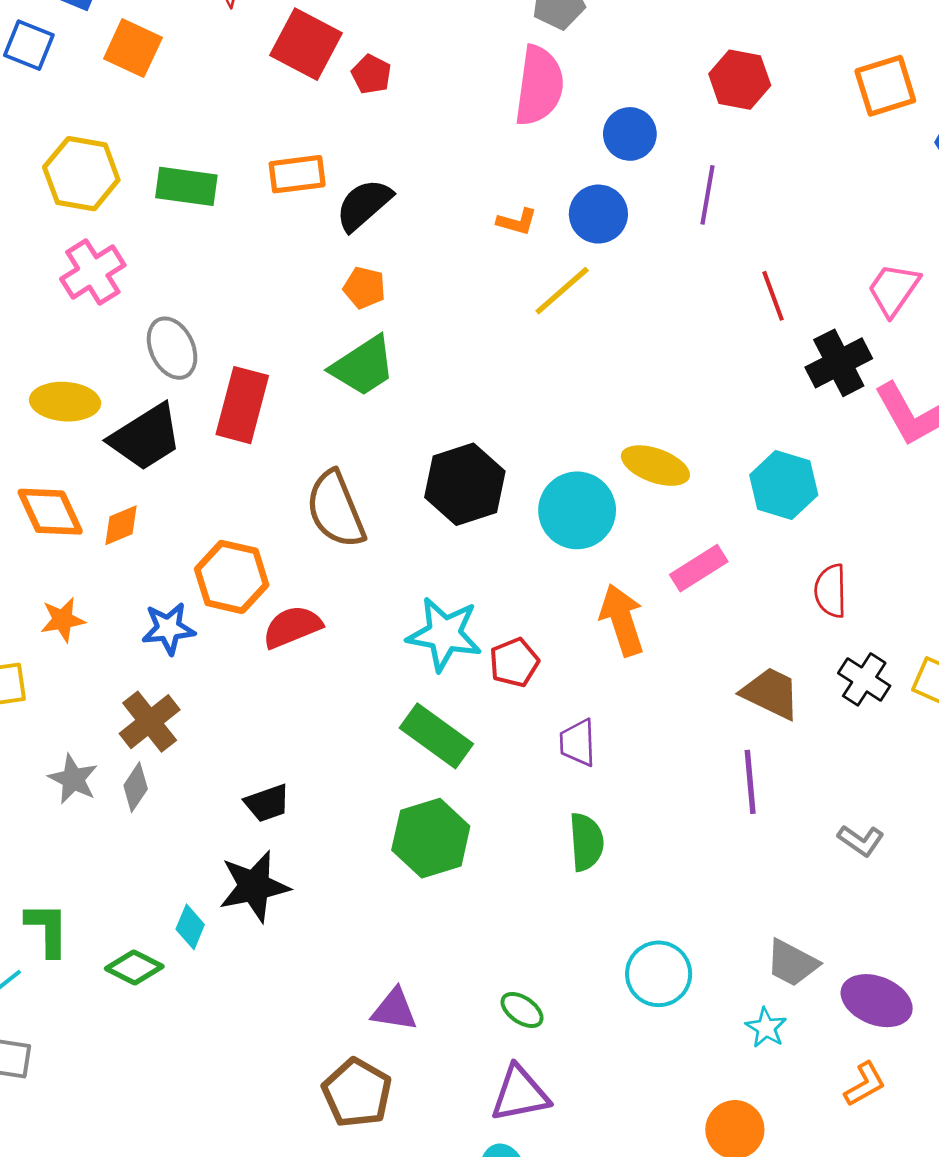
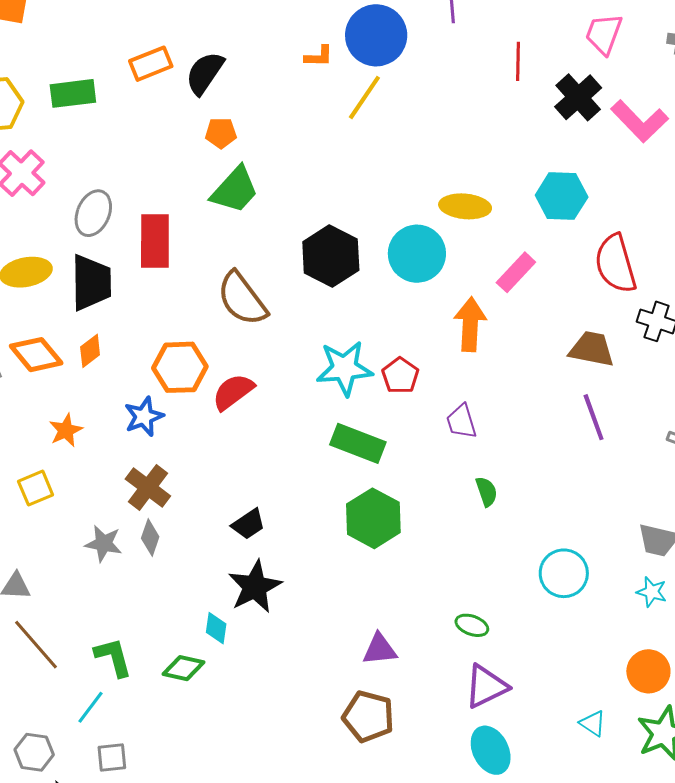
blue circle: (598, 214) -> (376, 35), size x1.4
red line: (773, 296) -> (518, 61), turned 36
gray ellipse: (172, 348) -> (93, 213), turned 63
black trapezoid: (146, 437) -> (91, 283), turned -44
red semicircle: (831, 591) -> (616, 264), size x1.5
orange arrow: (622, 620) -> (470, 324), turned 36
green semicircle: (586, 842) -> (487, 492), size x0.7

